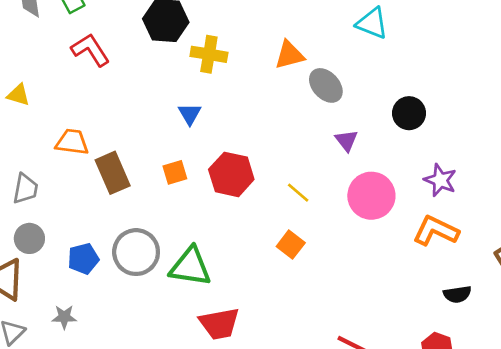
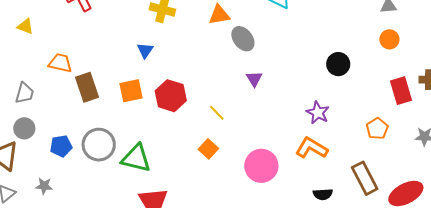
black circle: (409, 113) -> (338, 64), moved
orange square: (175, 172) -> (131, 91), size x1.4
pink circle: (371, 196) -> (261, 166), moved

